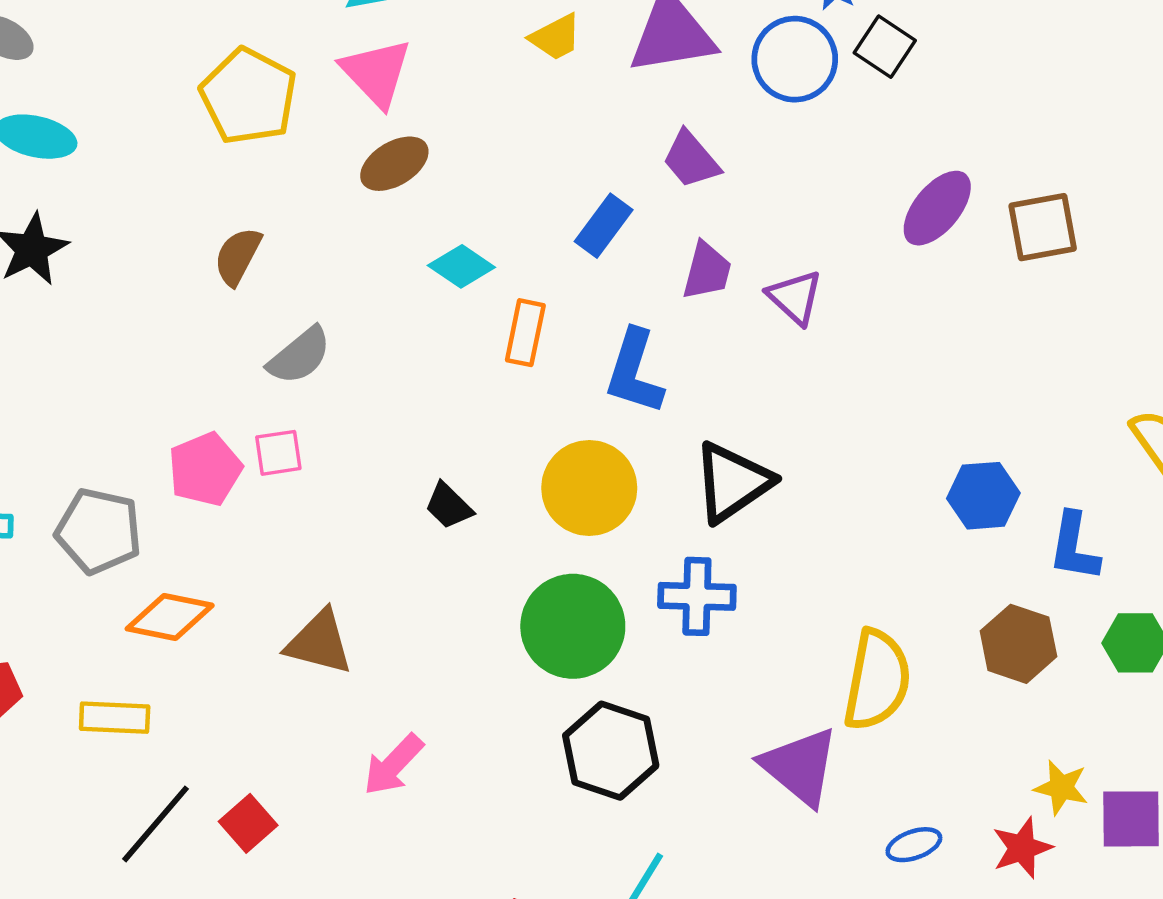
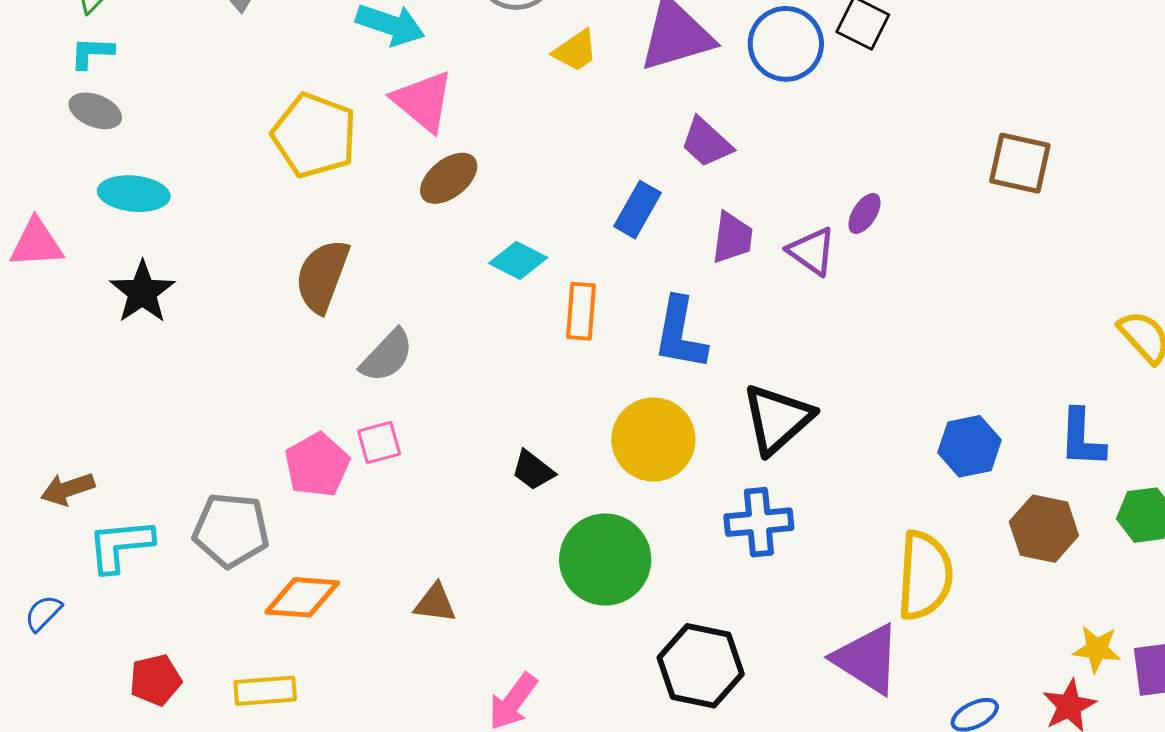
purple ellipse: (937, 208) -> (865, 213), moved, size x0.6
brown square: (1043, 227) -> (1020, 163), turned 30
brown semicircle: (238, 256) -> (322, 276), size x1.4
blue hexagon: (983, 496) -> (969, 446), moved
green circle: (573, 626) -> (605, 560), moved
brown triangle: (319, 642) -> (435, 603), size x0.7

